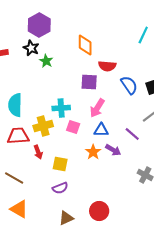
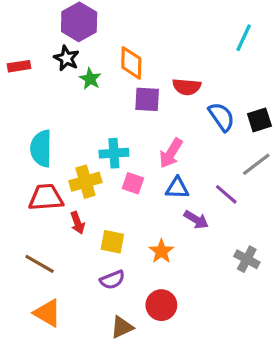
orange diamond: (85, 45) -> (131, 63), moved
purple square: (89, 82) -> (147, 99), moved
orange star: (93, 152) -> (161, 251), moved
red circle: (99, 211) -> (161, 305), moved

